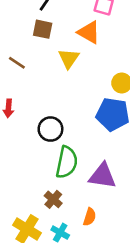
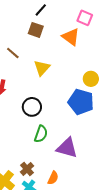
yellow triangle: (69, 59) -> (42, 68), moved
green semicircle: (67, 162) -> (41, 134), size x0.7
brown cross: (53, 199) -> (27, 169), moved

